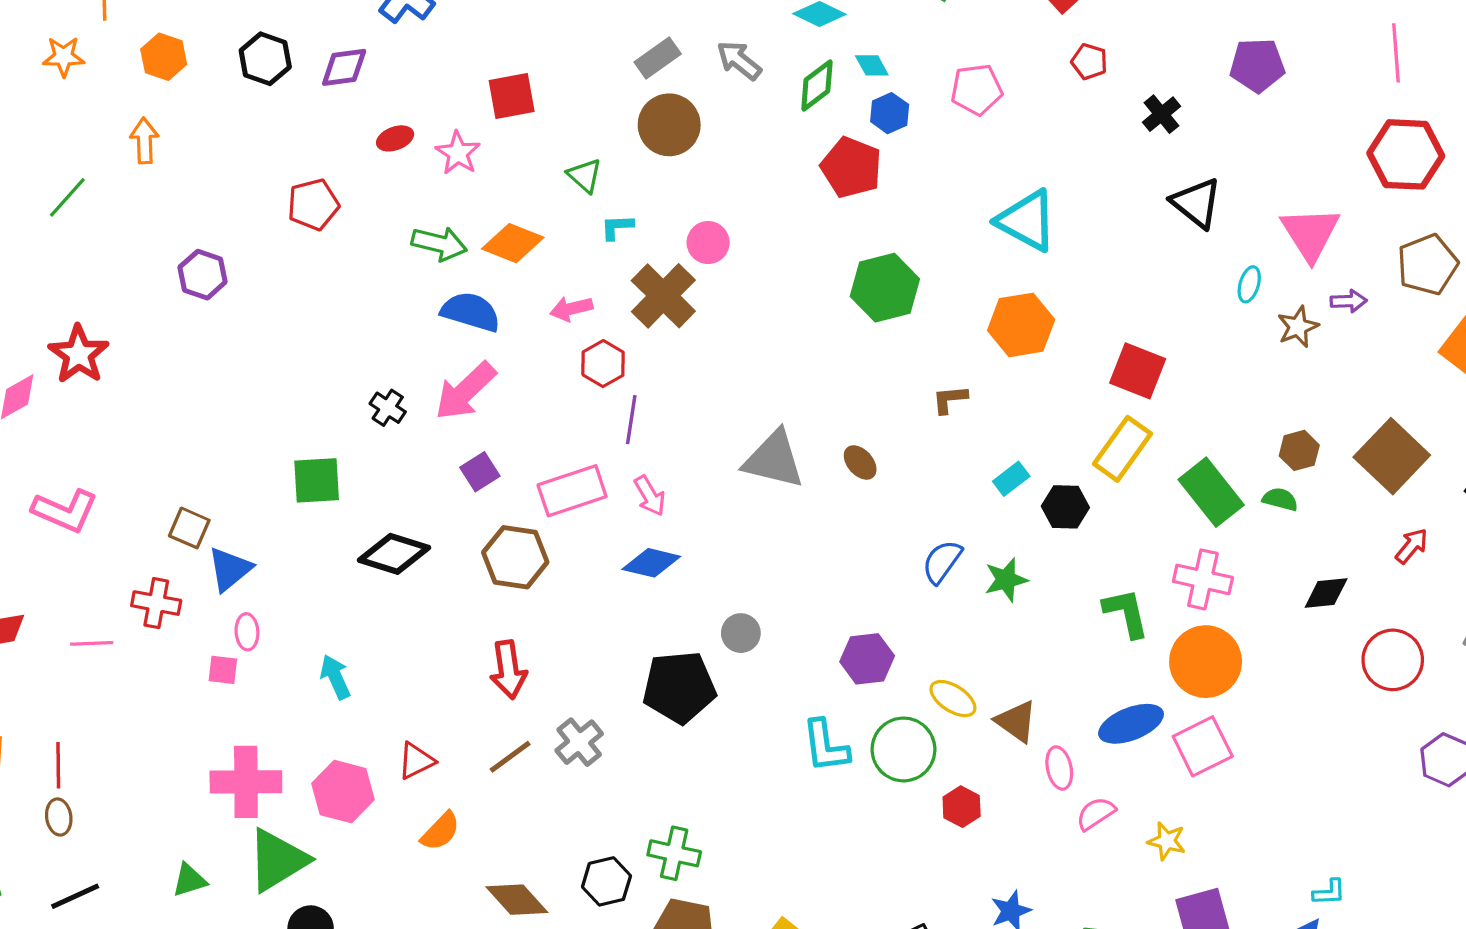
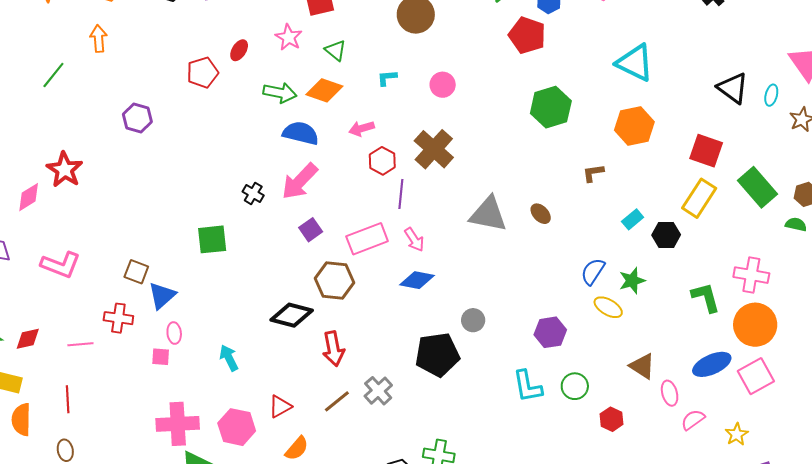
red ellipse: (395, 138) -> (239, 50), moved, turned -35
green triangle: (585, 175) -> (336, 50), moved
black triangle: (1196, 203) -> (733, 88), moved
brown cross: (663, 296) -> (434, 149), moved
green rectangle: (1211, 492) -> (758, 187), moved
black diamond: (394, 554) -> (292, 315), moved
yellow ellipse: (953, 699) -> (608, 307), moved
green circle: (903, 749) -> (575, 386), size x0.7
red line: (58, 765) -> (68, 399), moved
yellow star: (1167, 841) -> (737, 434), turned 30

